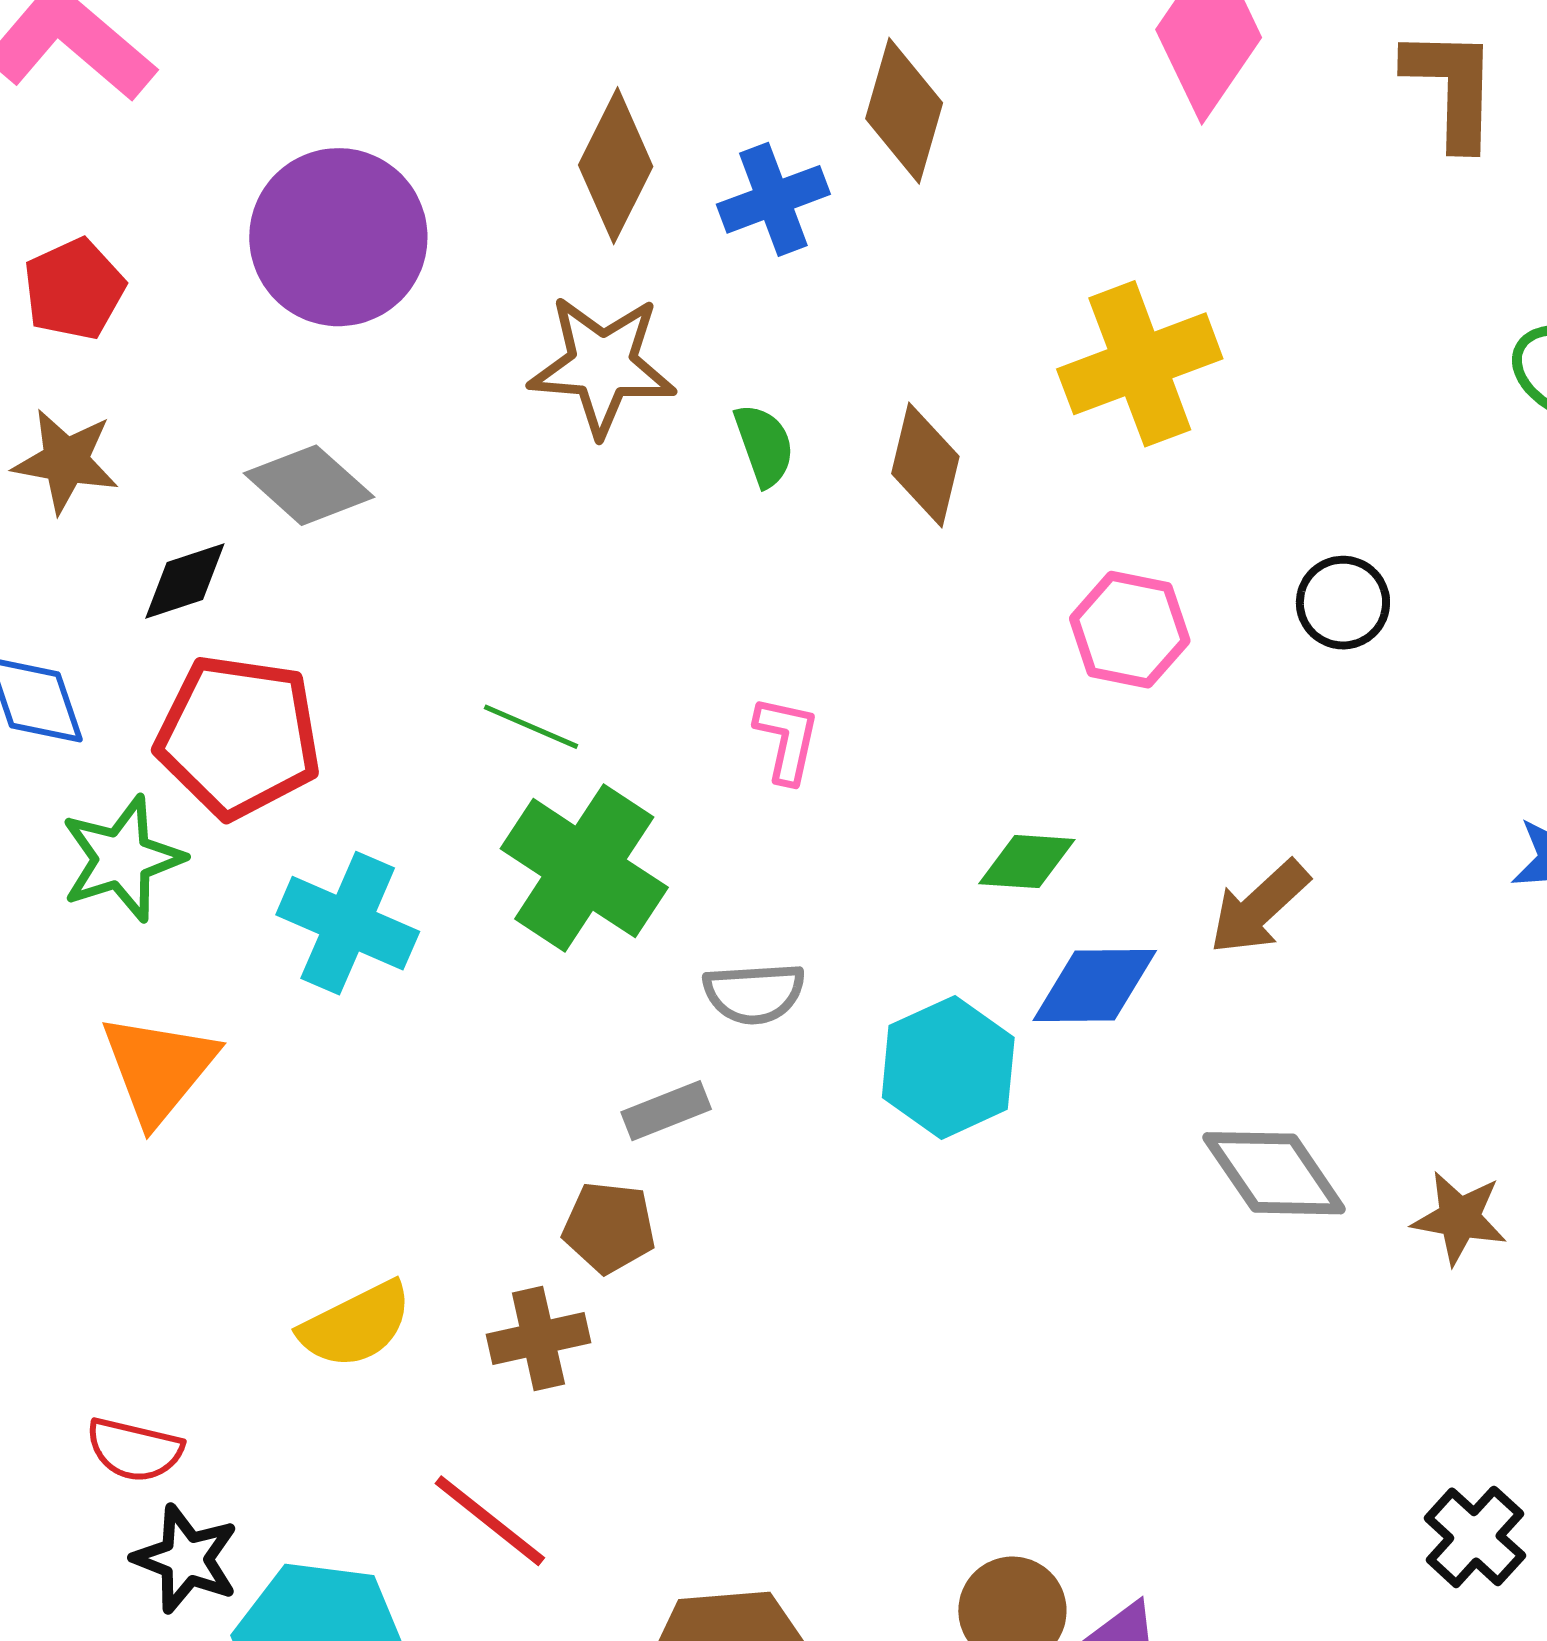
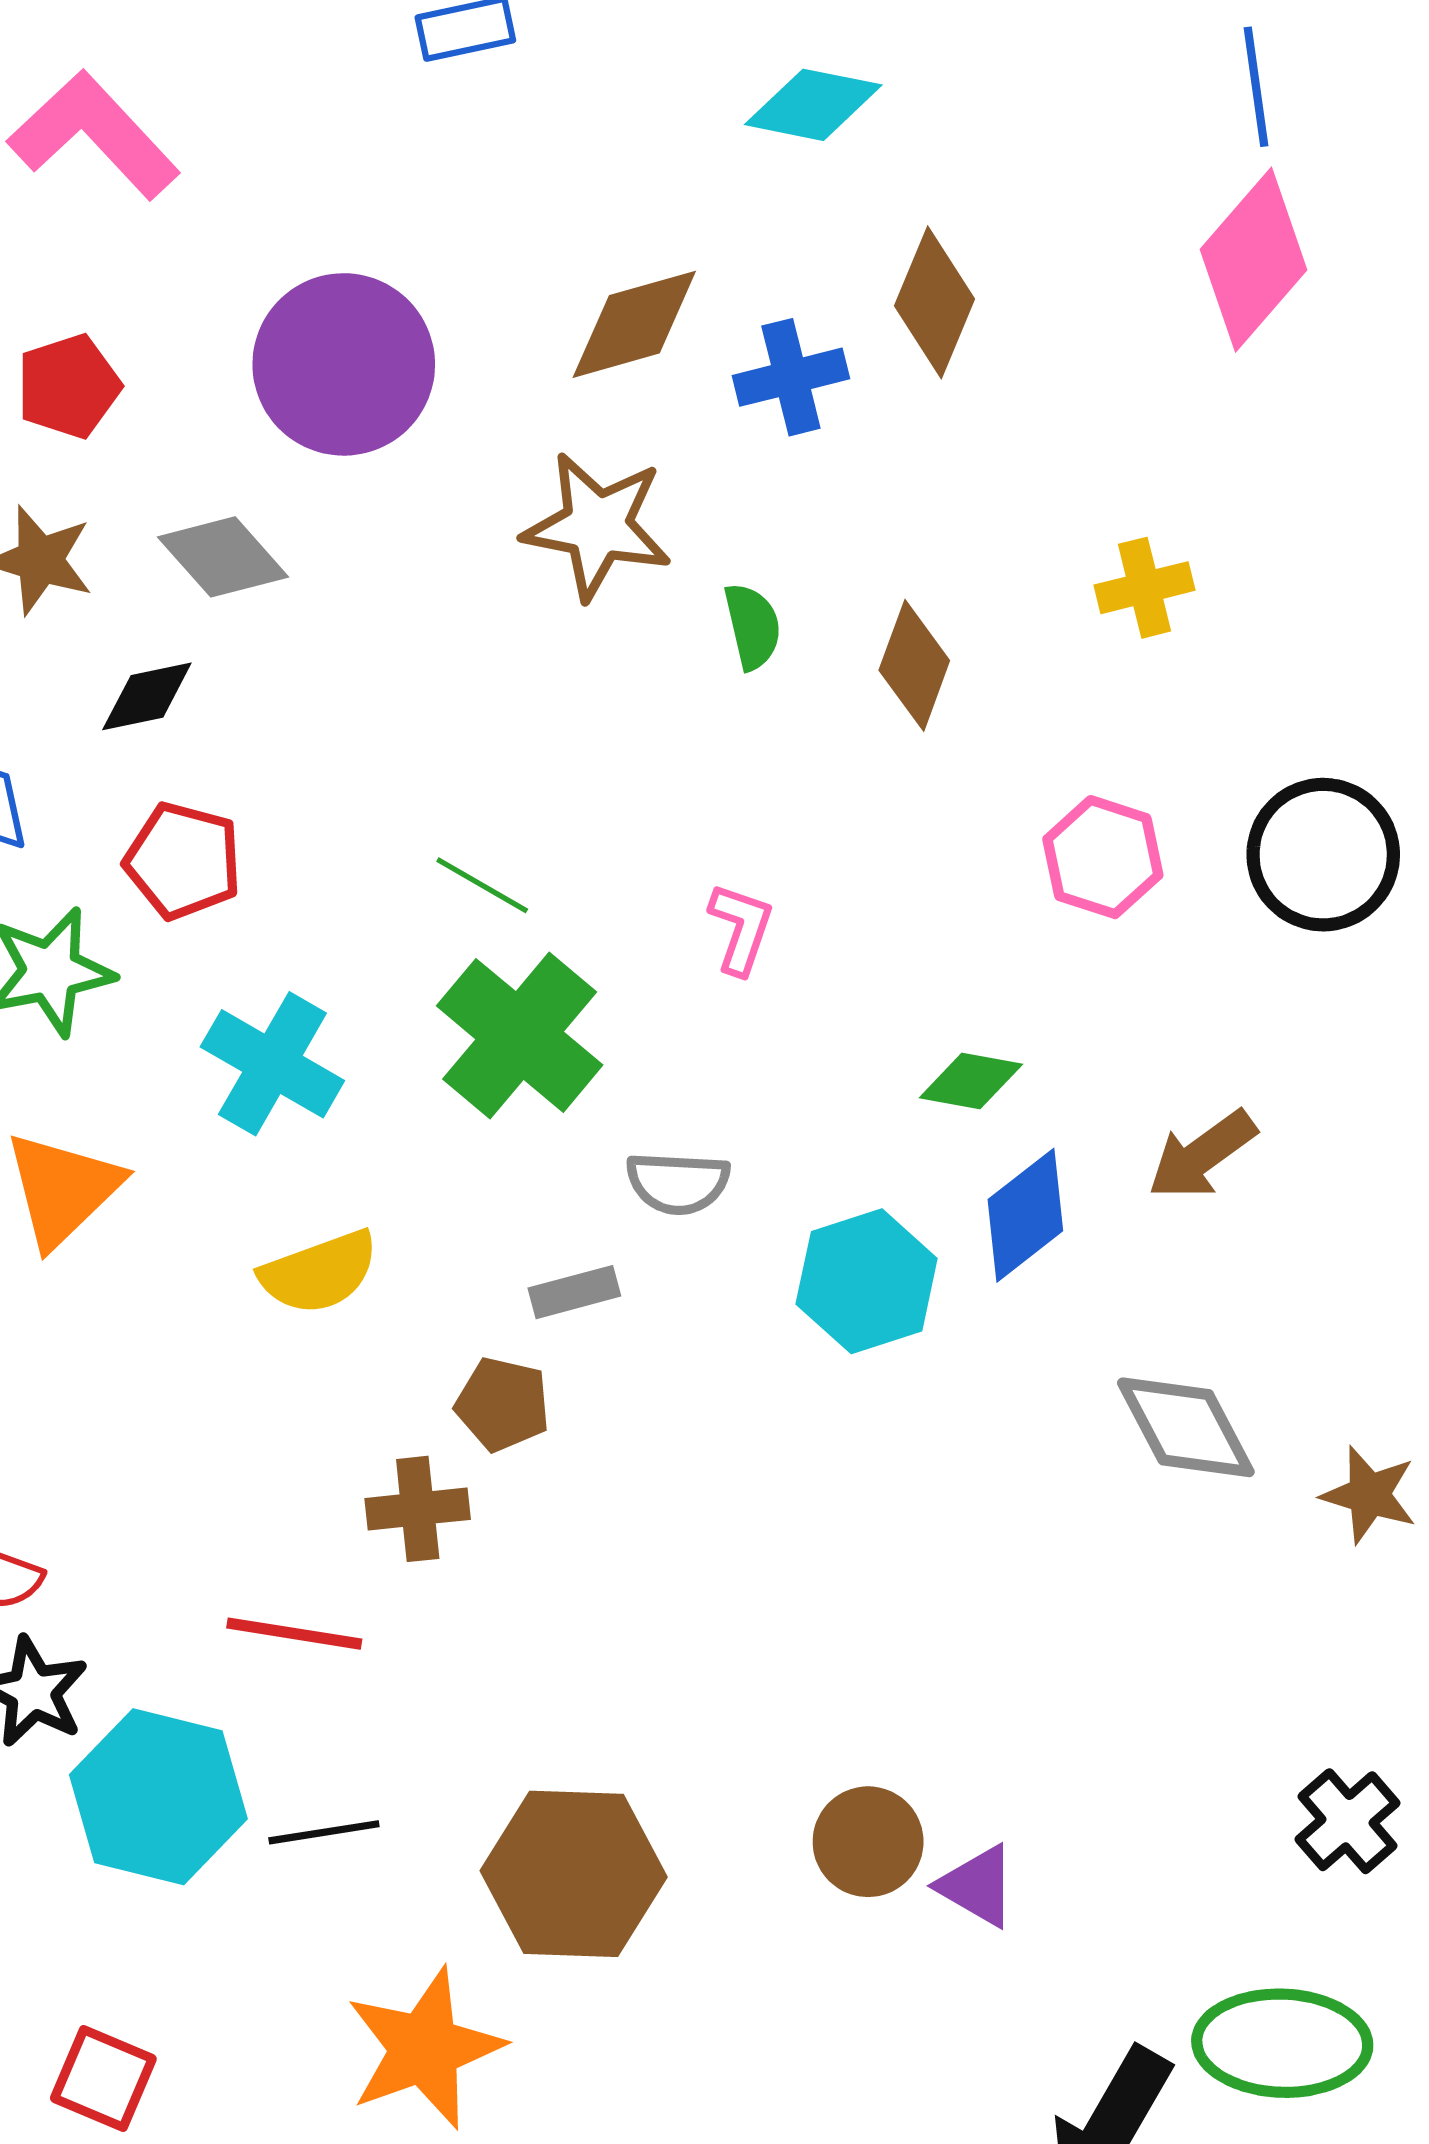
brown diamond: (616, 166) -> (634, 324), turned 41
yellow cross: (1140, 364) -> (1144, 588), size x0.6
gray diamond: (309, 485) -> (223, 557), moved
black circle: (1343, 603) -> (1323, 855), size x1.6
red pentagon: (238, 736) -> (183, 861), size x0.7
blue diamond: (1095, 985) -> (1025, 1215), turned -44
yellow semicircle: (356, 1325) -> (319, 1272), moved
red line: (490, 1521) -> (294, 1634), moved, turned -36

